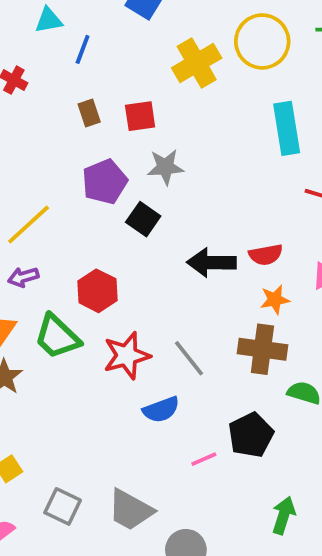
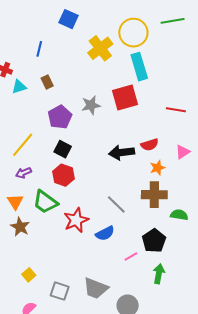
cyan triangle: (49, 20) -> (19, 87), moved
red square: (140, 116) -> (125, 97), moved, size x1.5
cyan rectangle: (287, 128) -> (139, 67), moved
black square: (143, 219) -> (63, 149), moved
red star: (127, 356) -> (76, 220), moved
green arrow: (284, 515) -> (159, 274), moved

